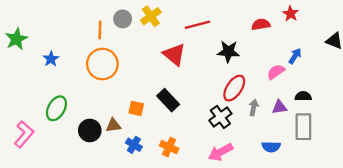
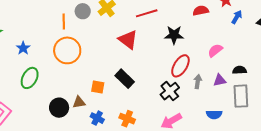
blue arrow: (295, 56) -> (237, 17), moved
green ellipse: (56, 108) -> (30, 78), moved

